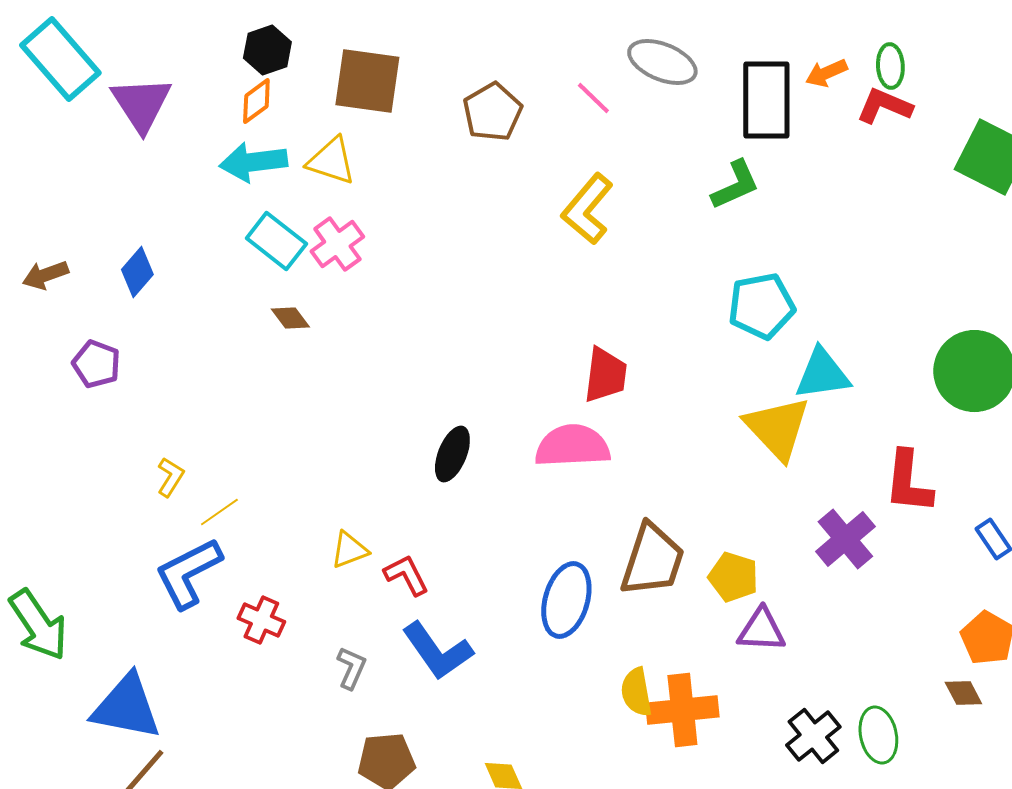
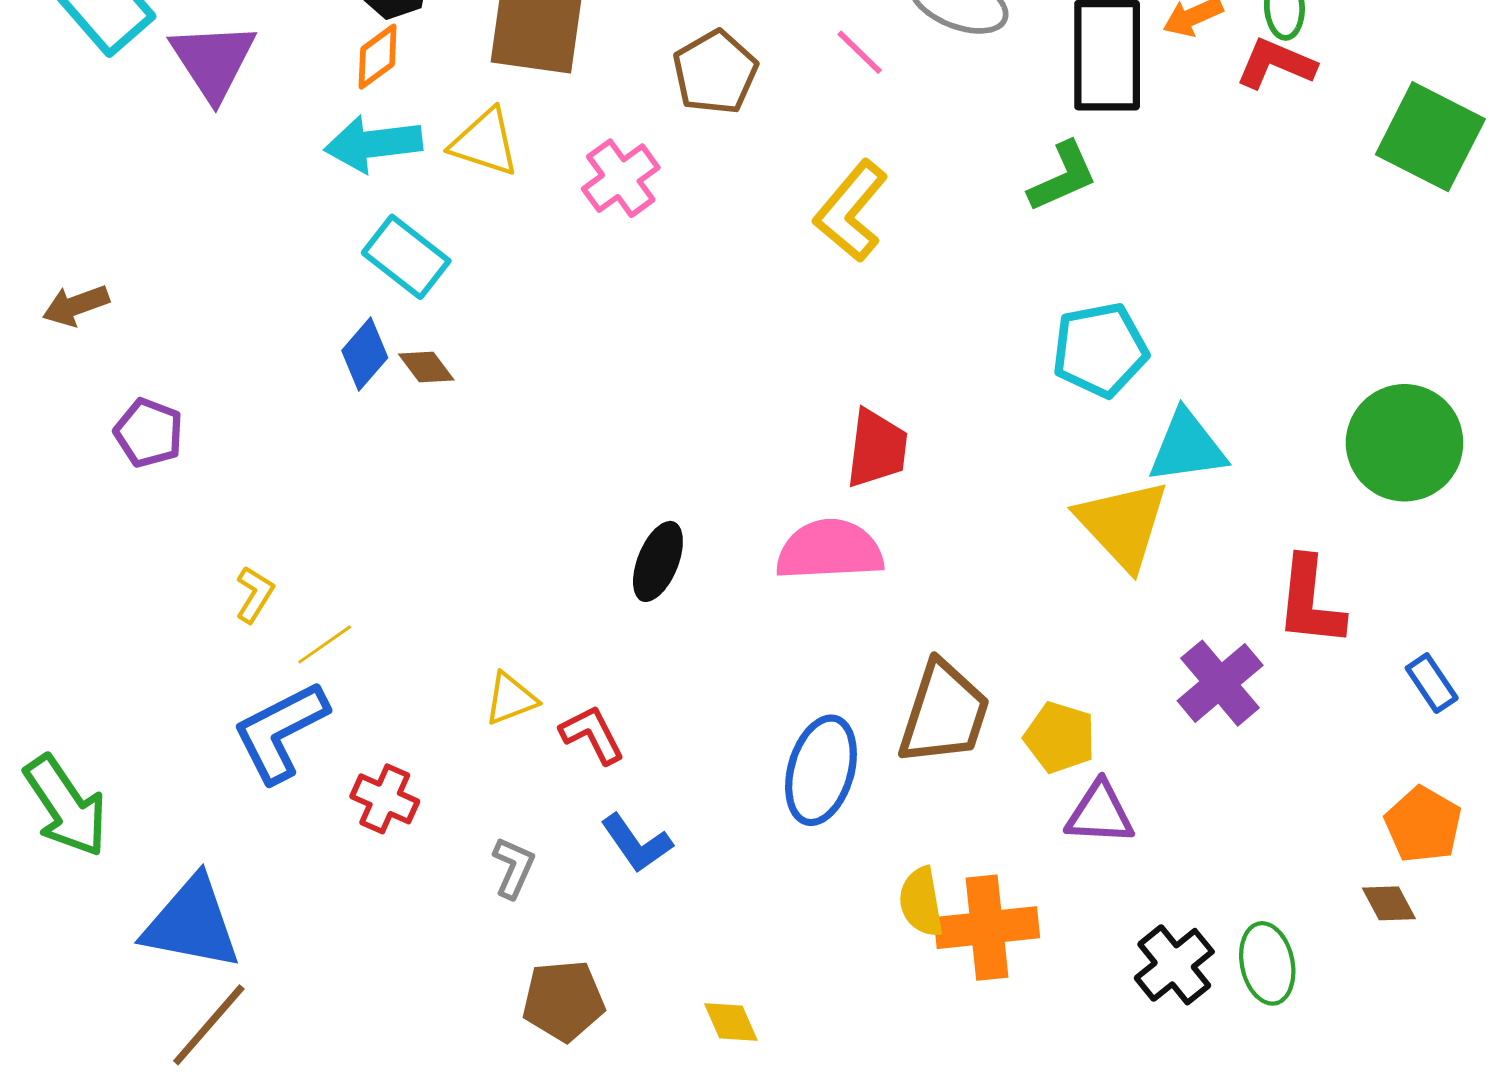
pink cross: (337, 244) -> (621, 178), moved
blue diamond: (137, 272) -> (365, 354), moved
blue L-shape: (437, 651) -> (636, 843), size x0.7

